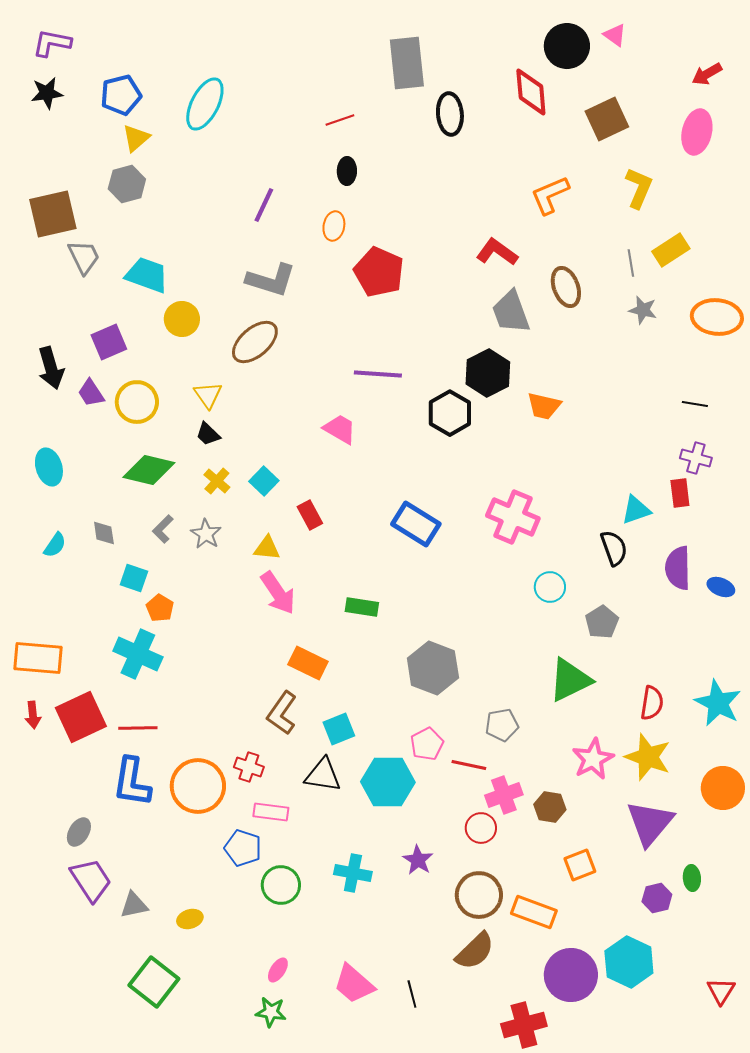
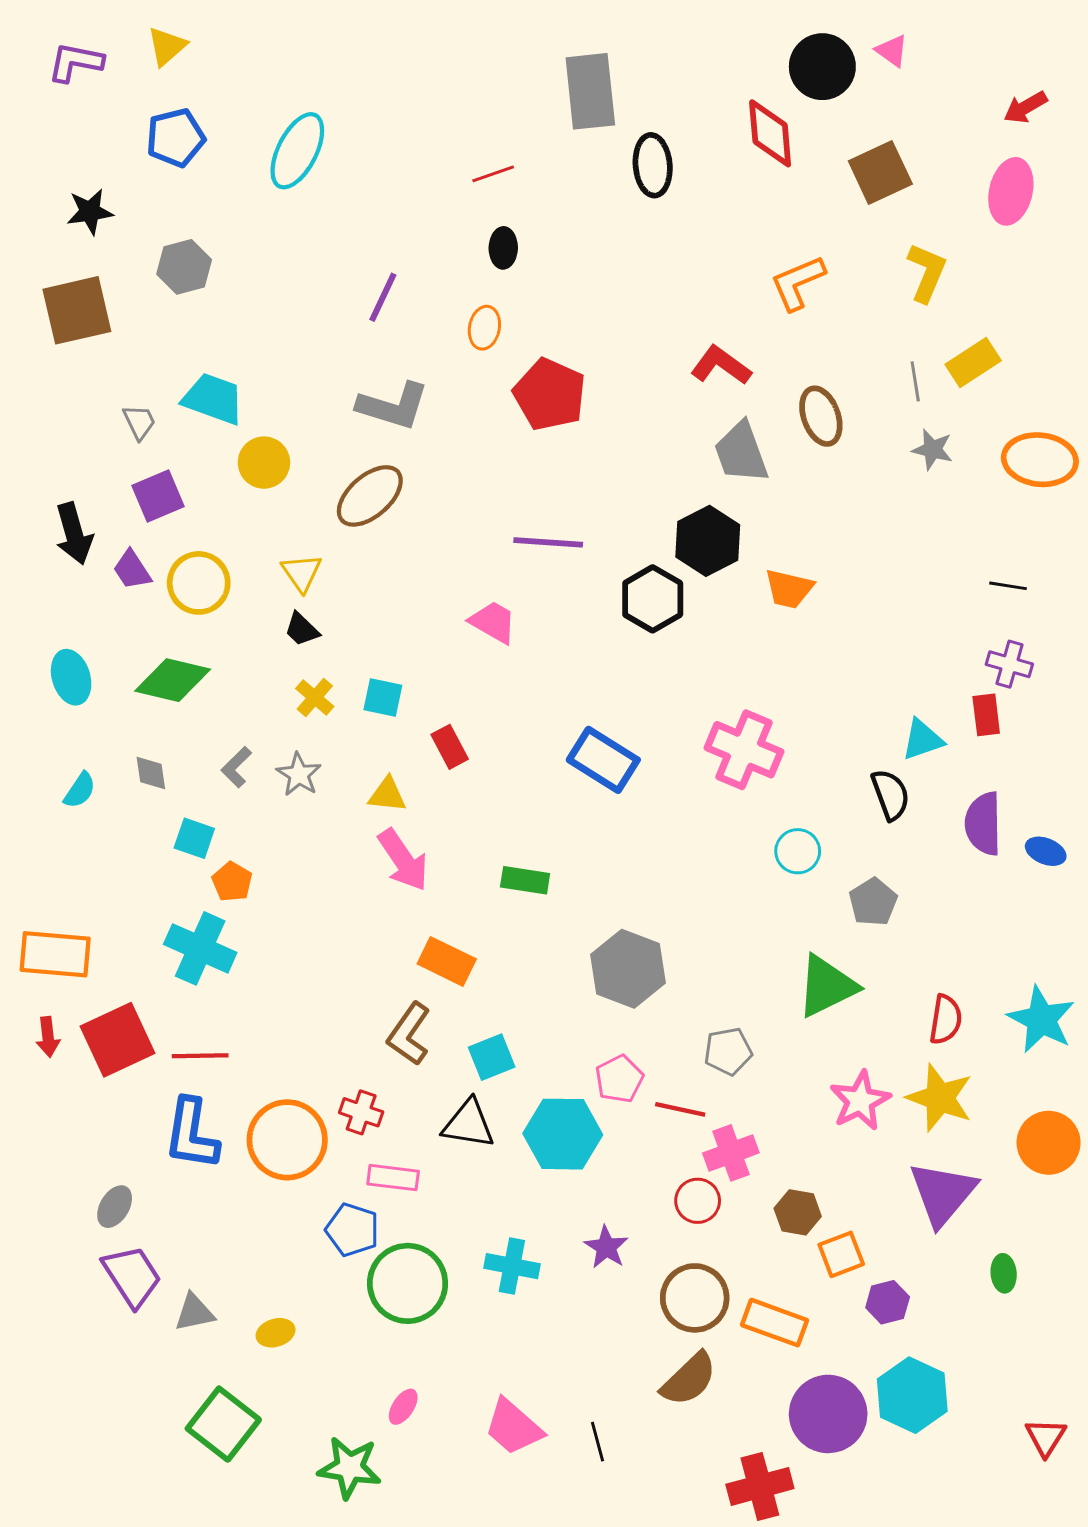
black star: (47, 93) -> (90, 212), moved
yellow triangle: (136, 138) -> (167, 46), moved
gray trapezoid: (84, 257) -> (139, 422), moved, size x0.7
green diamond: (149, 470) -> (173, 680), moved
cyan square: (264, 481) -> (383, 698), turned -32
brown hexagon: (550, 807) -> (798, 1212), moved
green circle: (281, 885) -> (408, 1283), size x1.4
purple hexagon: (657, 898) -> (888, 1302), moved
green star: (271, 1012) -> (350, 1468), moved, size x1.4

